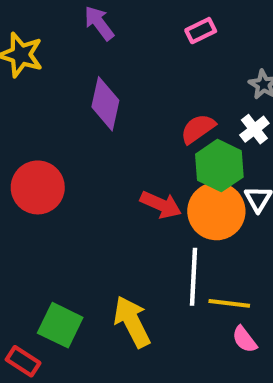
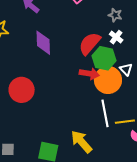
red semicircle: (198, 129) -> (90, 43), size x1.4
red arrow: (161, 205) -> (89, 74), moved

